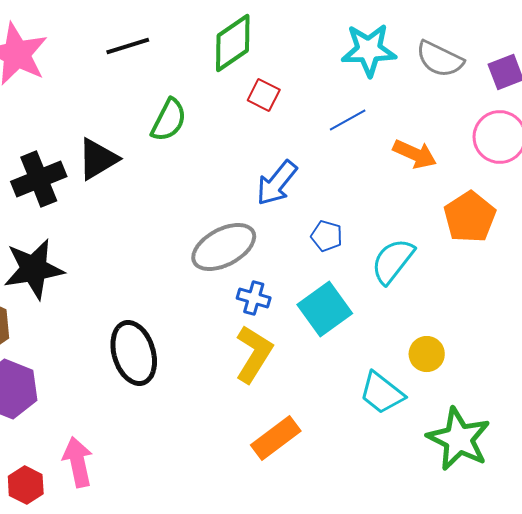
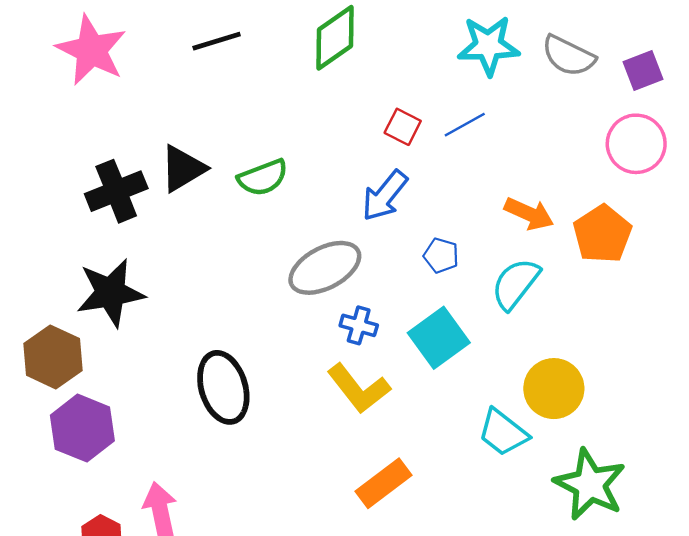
red square: (264, 95) -> (403, 127), moved
green semicircle: (169, 120) -> (263, 178), moved, turned 42
orange arrow: (415, 154) -> (529, 214), moved
yellow L-shape: (254, 354) -> (359, 389), turned 110
yellow circle: (427, 354) -> (554, 389), size x1.5

